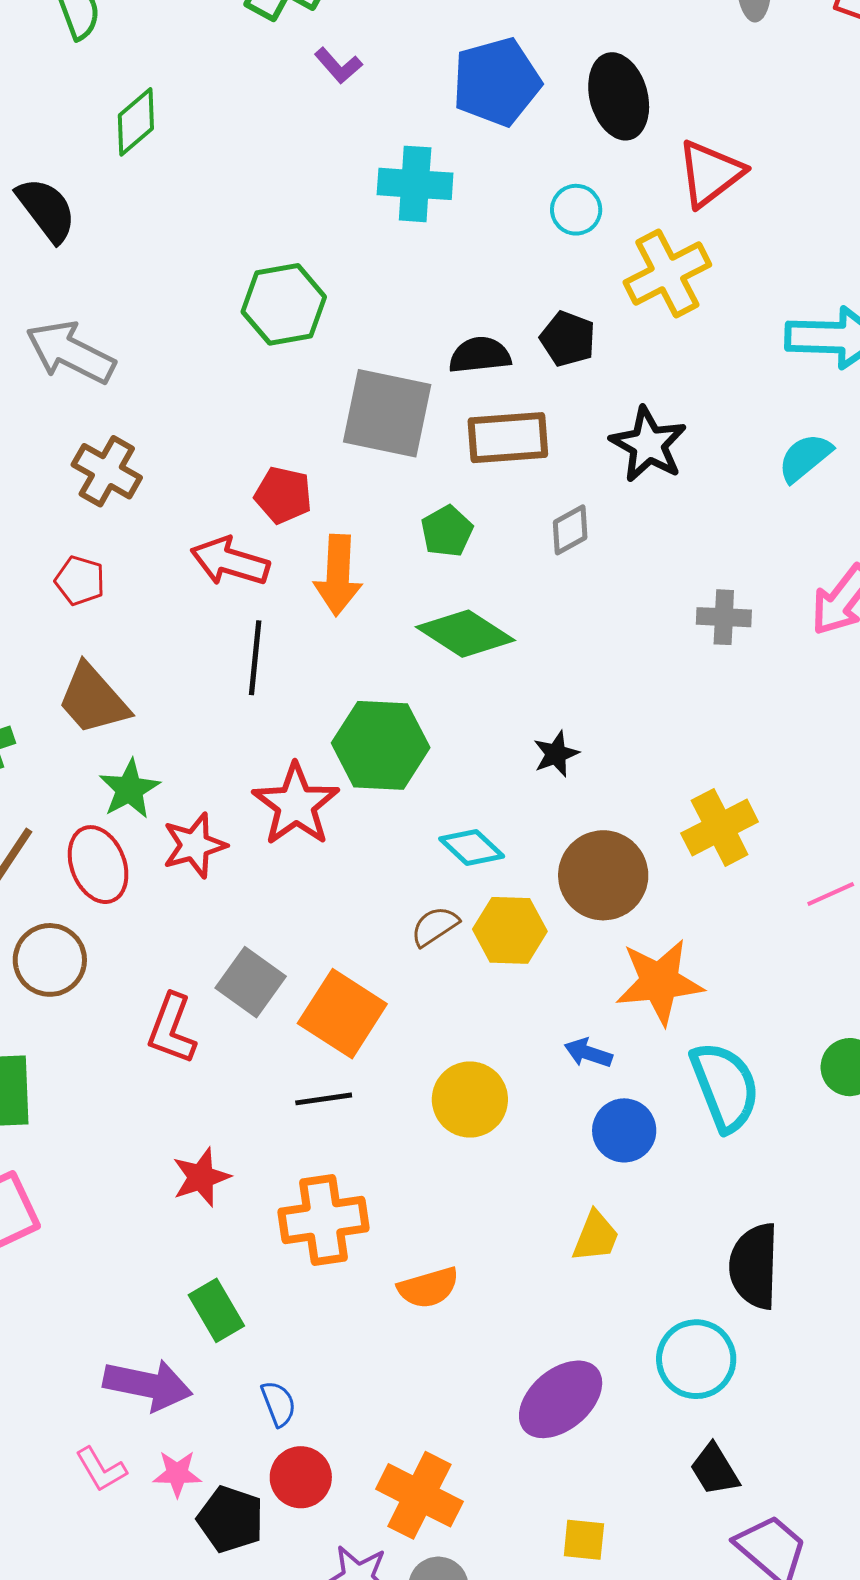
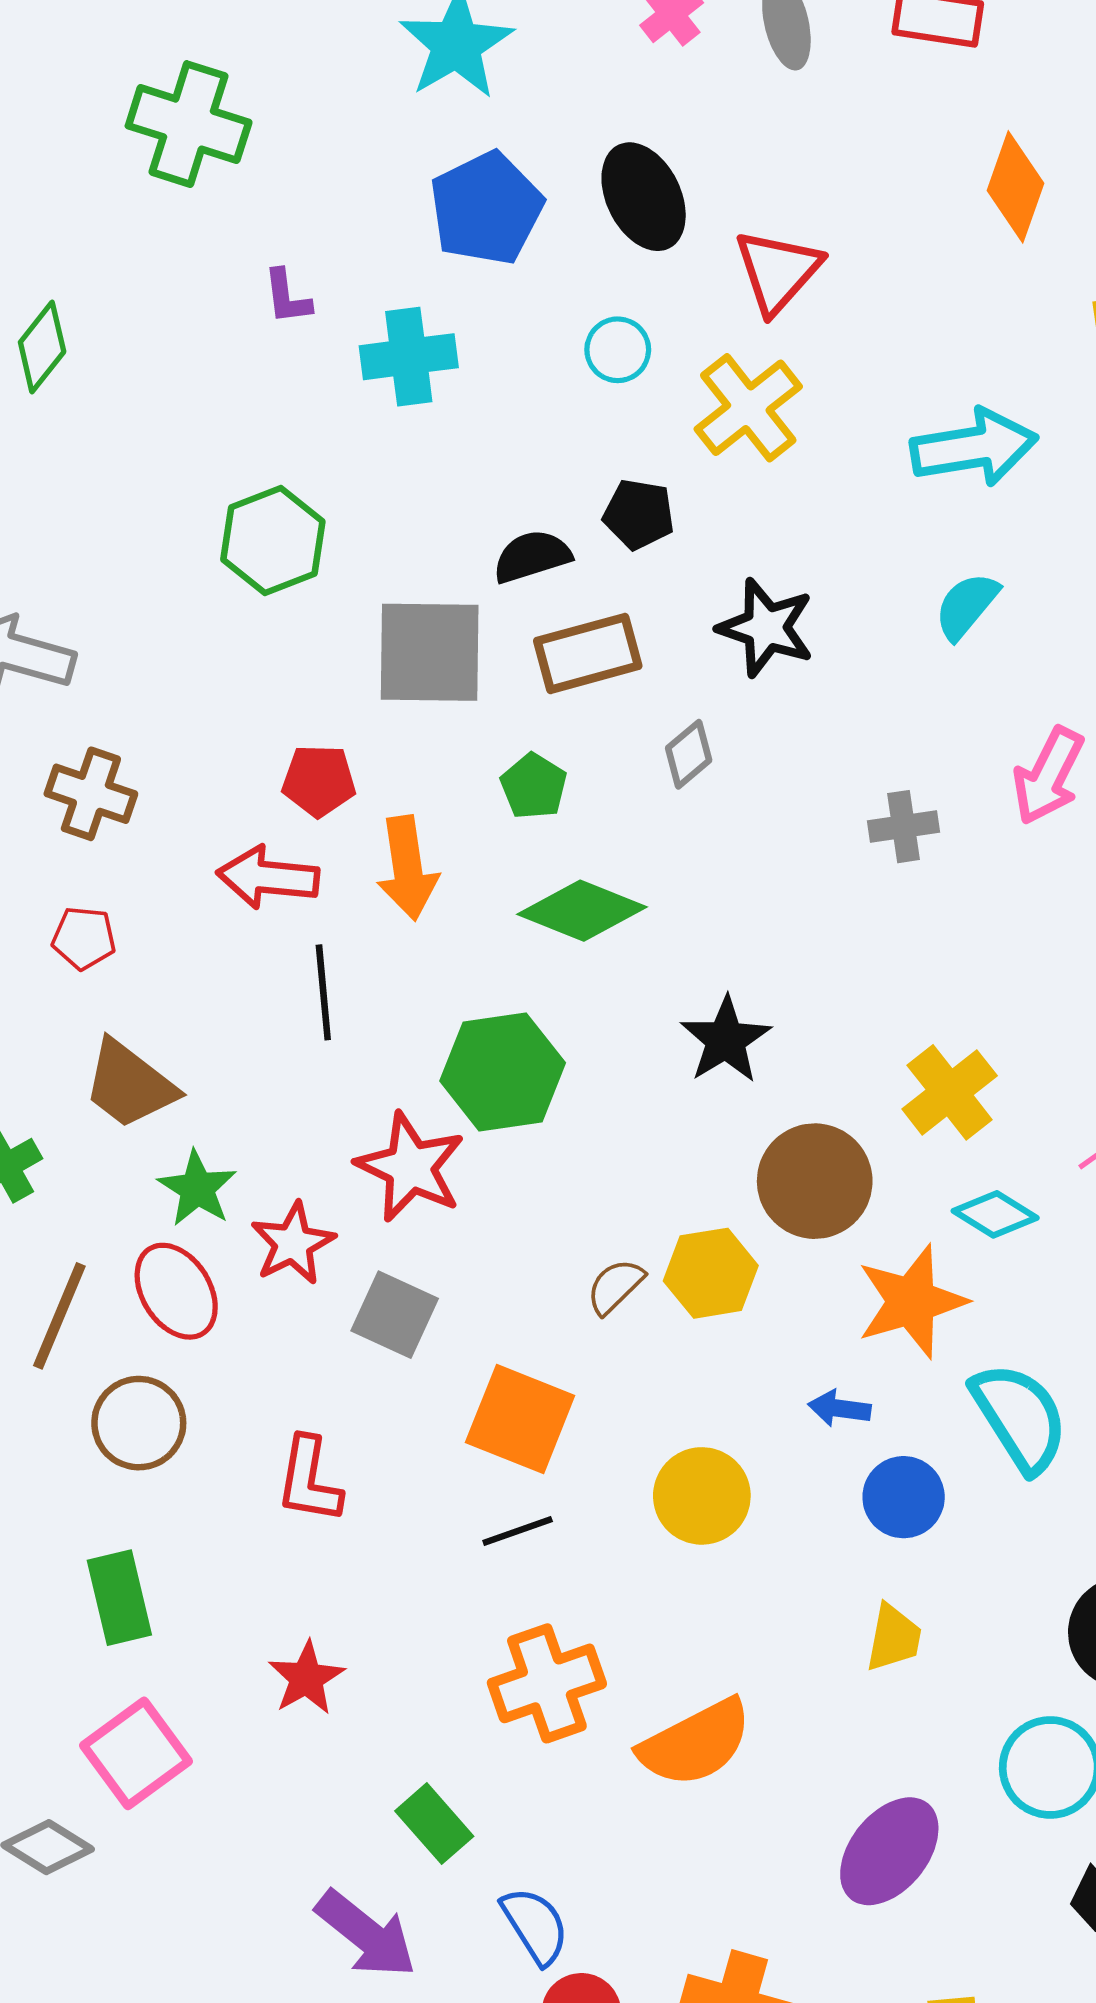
purple L-shape: (338, 66) -> (287, 297), moved, turned 45
black star: (556, 754) -> (726, 1040), size x1.5
cyan diamond: (472, 847) -> (995, 1214), moved
gray square: (251, 982) -> (395, 1315), moved
red star: (201, 1177) -> (306, 1678), moved
orange semicircle: (428, 1288) -> (696, 1743), size x1.5
purple arrow: (148, 1385) -> (366, 1934), turned 38
blue semicircle: (278, 1404) -> (535, 1926), size x1.4

